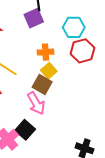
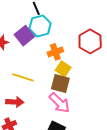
purple square: (34, 18) -> (24, 36), moved
cyan hexagon: (74, 27) -> (40, 26), moved

